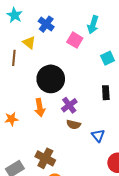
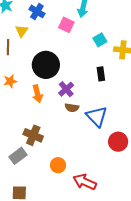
yellow triangle: (29, 42) -> (22, 31), turned 32
orange star: (11, 119) -> (10, 81), moved
blue triangle: (98, 135) -> (97, 116), size x1.6
brown cross: (45, 158) -> (33, 135), moved

